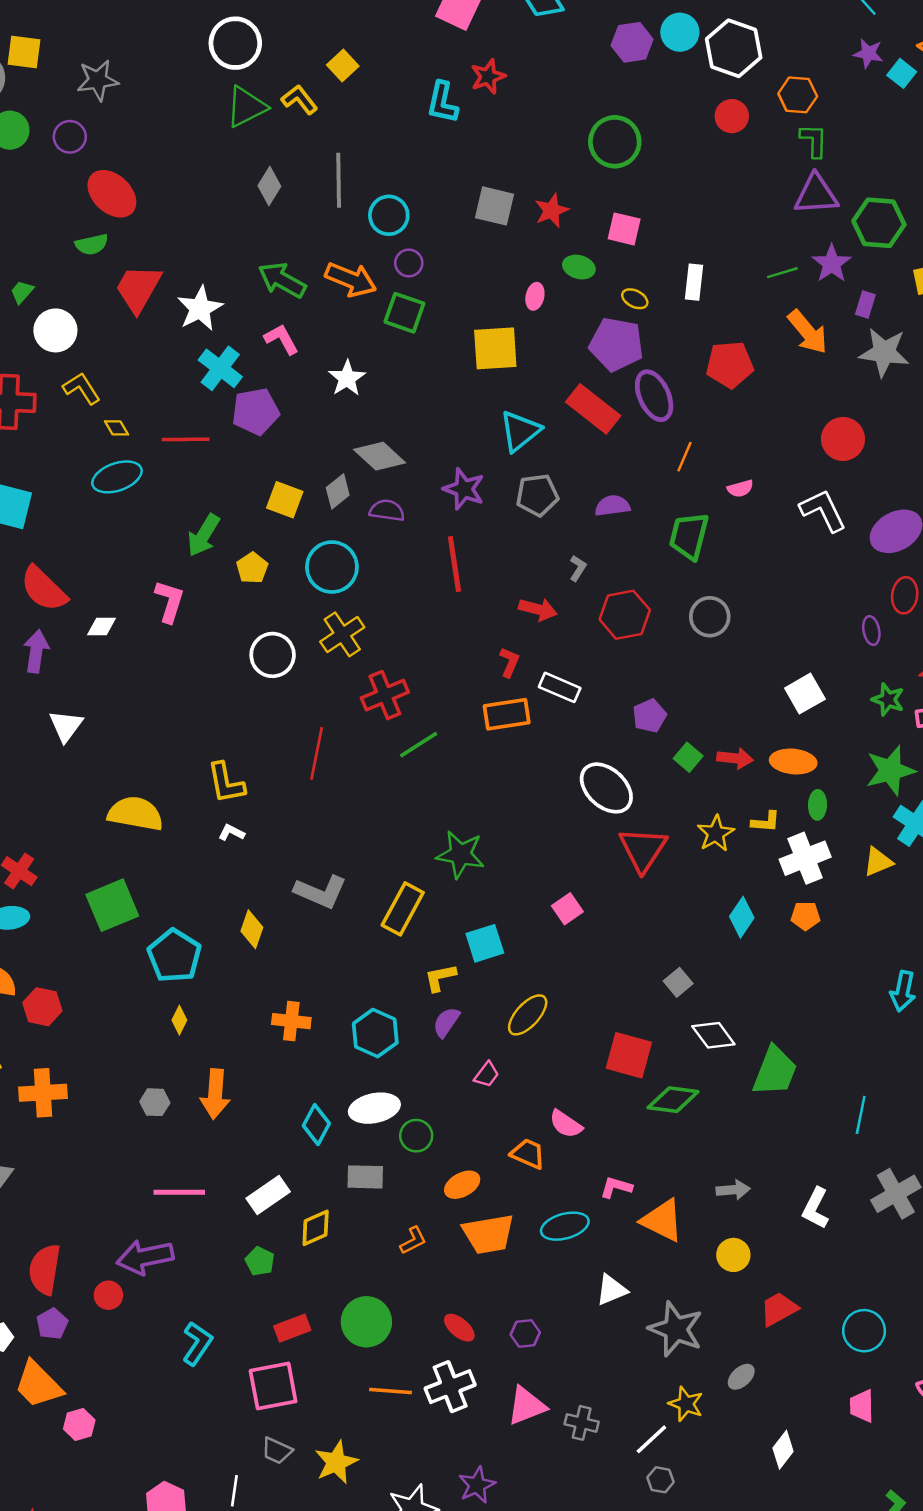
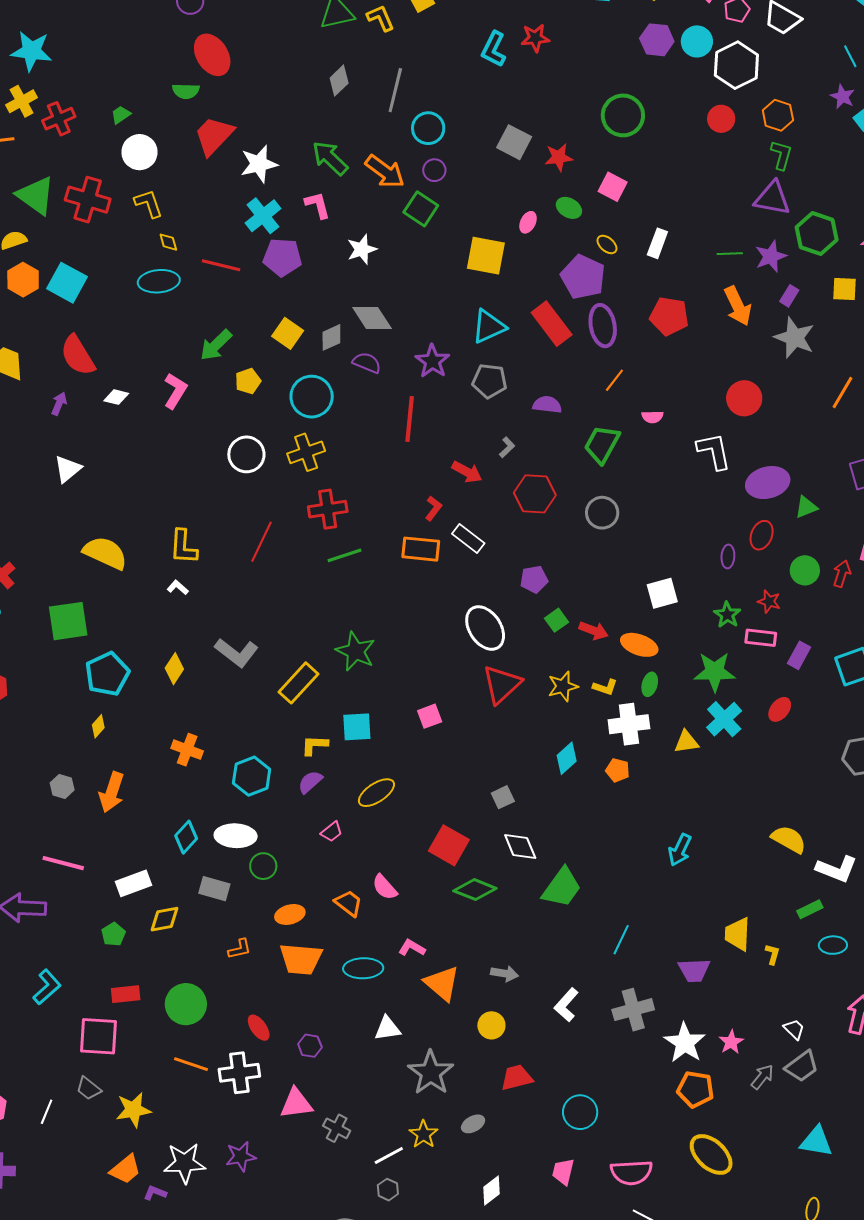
purple arrow: (36, 651) -> (59, 404), size x0.7

